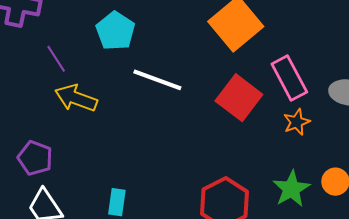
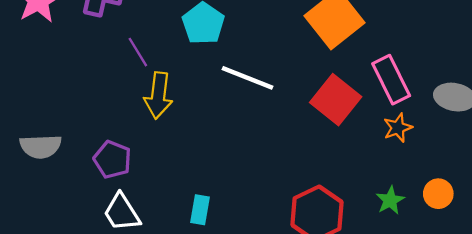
yellow arrow: (76, 98) -> (158, 95), turned -105
green star: (291, 189) -> (390, 200), size x0.7

